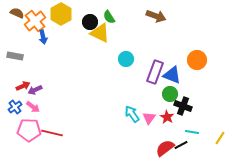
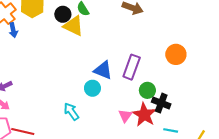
cyan circle: (126, 59) -> (92, 88), moved
blue triangle: (172, 75) -> (103, 70), moved
cyan arrow: (132, 114) -> (71, 111), moved
red star: (167, 117) -> (144, 115), size x1.6

